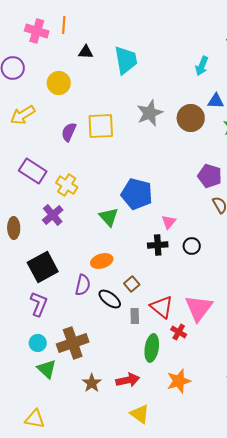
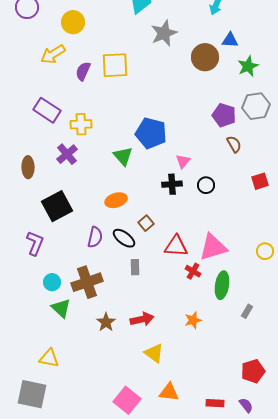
gray star: (150, 113) -> (164, 33), moved
yellow arrow: (23, 115) -> (53, 54), moved
yellow cross: (67, 185) -> (81, 124), turned -35
purple semicircle: (83, 285) -> (95, 237), moved
purple L-shape: (39, 304) -> (35, 243), moved
red triangle: (162, 307) -> (176, 246), turned -35
pink triangle: (199, 308) -> (213, 247), turned 36
gray rectangle: (135, 316) -> (135, 267), moved
green ellipse: (152, 348) -> (222, 285), moved
orange star: (179, 381) -> (193, 320), size x0.7

